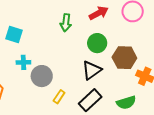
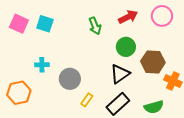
green arrow: (66, 23) -> (95, 26), turned -30
cyan square: (14, 35) -> (45, 24), moved
cyan cross: (23, 62) -> (42, 65), moved

